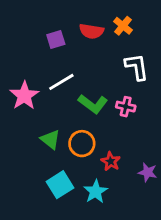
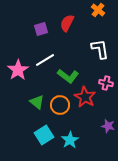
orange cross: (123, 26) -> (98, 10), moved
red semicircle: (91, 31) -> (67, 23), turned 108
pink cross: (126, 107) -> (106, 83), moved
red star: (111, 161) -> (85, 97), moved, size x1.5

